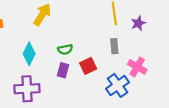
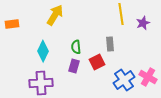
gray rectangle: (114, 46) -> (110, 44), moved
green semicircle: (65, 49) -> (76, 47), turned 96
pink cross: (137, 67) -> (148, 77), moved

